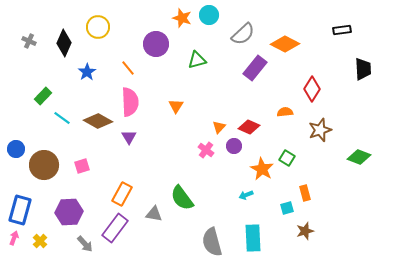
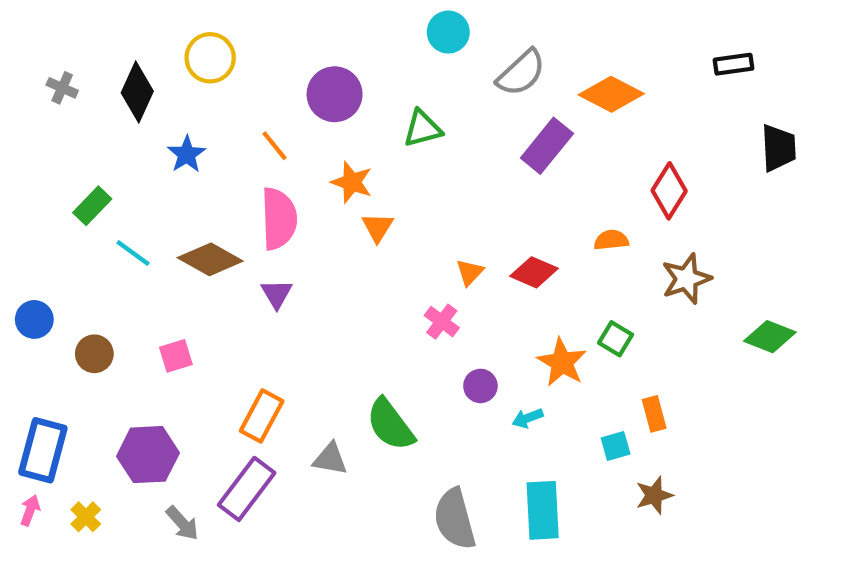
orange star: (182, 18) -> (352, 182), moved
purple circle: (234, 146) -> (480, 386), moved
brown circle: (44, 165) -> (94, 354), size x0.6

